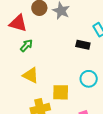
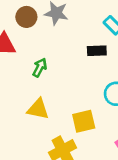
green arrow: (26, 46) -> (40, 68), moved

